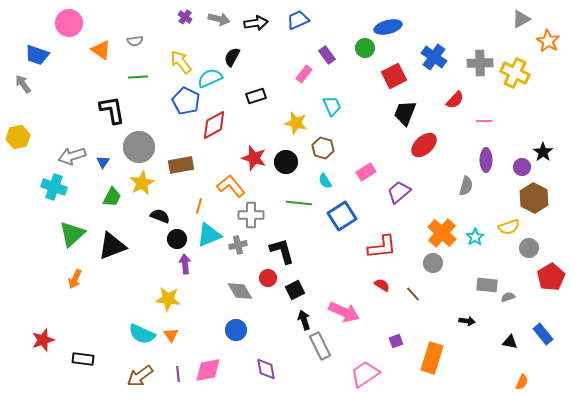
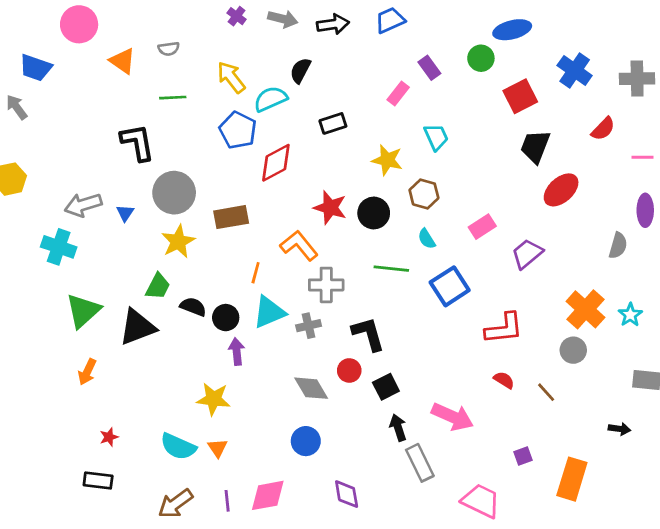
green trapezoid: (112, 197) -> (158, 286), moved
black semicircle: (160, 216) -> (193, 307), moved
red star: (43, 340) -> (109, 437), moved, size x0.6
pink trapezoid: (365, 374) -> (481, 501), turned 60

